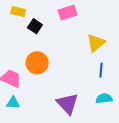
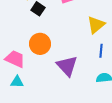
purple triangle: (67, 104) -> (67, 66), moved

